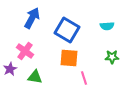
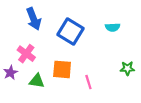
blue arrow: (32, 18) -> (34, 19), turned 130
green star: (112, 57) -> (127, 68), moved
orange square: (69, 58) -> (62, 69), moved

